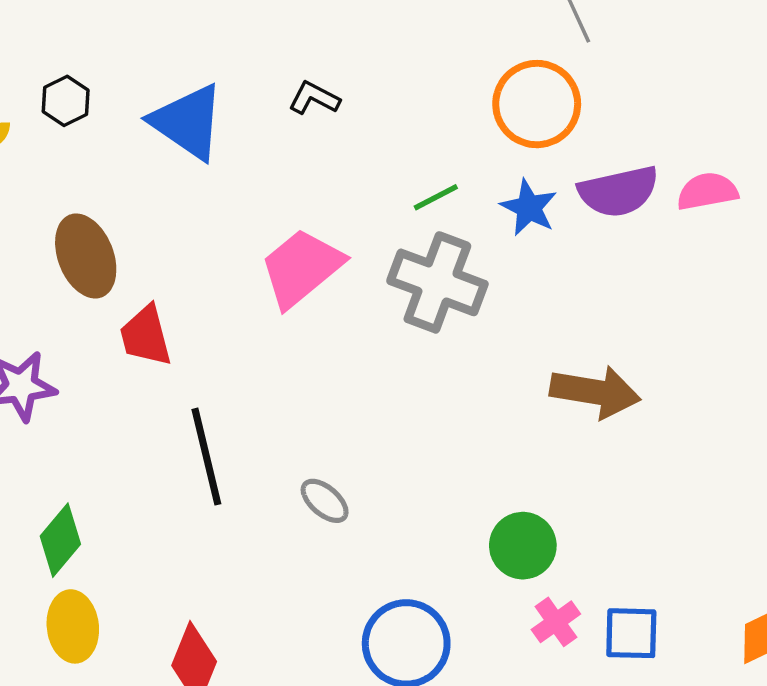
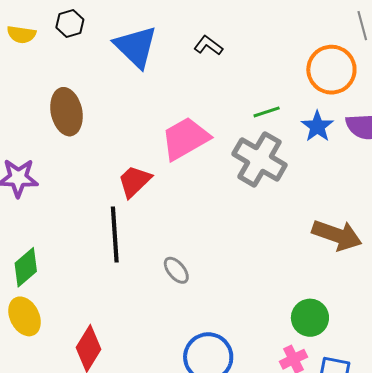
red trapezoid: (146, 336) -> (134, 181), moved, turned 51
green circle: (523, 546) -> (310, 318), moved
yellow ellipse: (73, 626) -> (25, 316), turned -30

